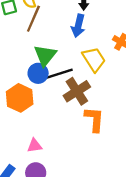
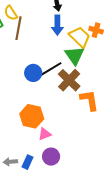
green triangle: (45, 55) -> (75, 56), moved
yellow trapezoid: (94, 59) -> (80, 37), moved
orange hexagon: (20, 98) -> (32, 116), moved

